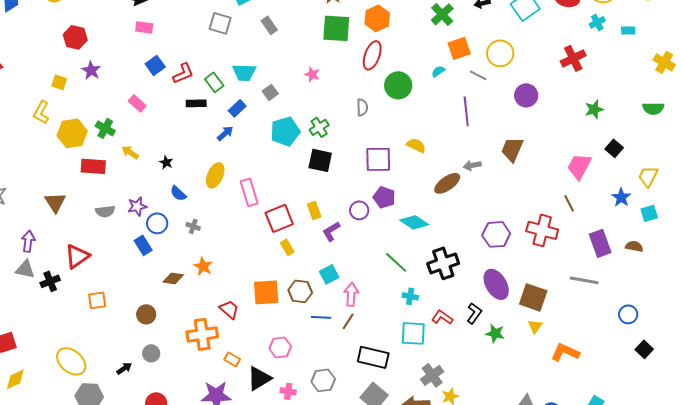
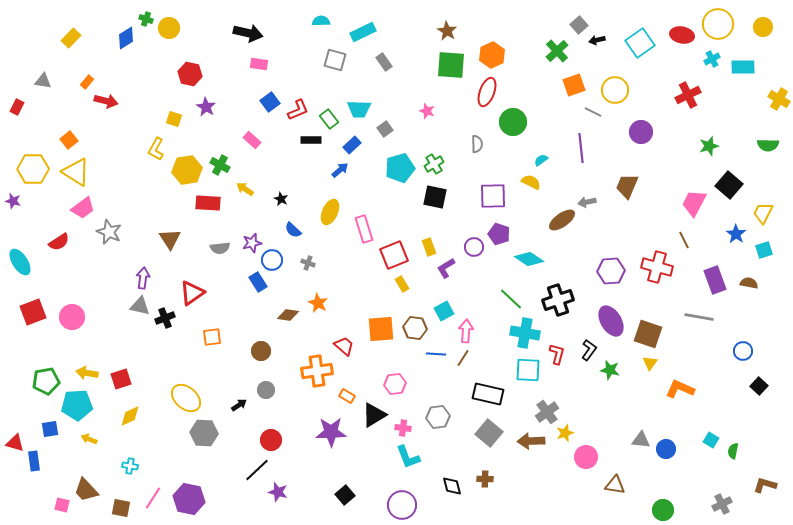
cyan rectangle: (628, 30) -> (743, 67), size x1.6
cyan semicircle: (438, 71) -> (541, 160), moved
black square: (614, 148) -> (729, 185), size x1.5
cyan cross: (410, 296) -> (525, 333), size x1.8
red L-shape: (442, 317) -> (557, 354), turned 70

